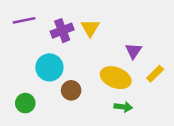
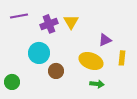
purple triangle: (133, 51) -> (105, 40), turned 32
yellow rectangle: (155, 74) -> (122, 58), turned -40
green circle: (25, 103) -> (12, 82), moved

